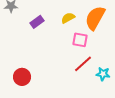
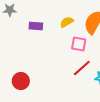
purple rectangle: (37, 22) -> (36, 26), turned 40

